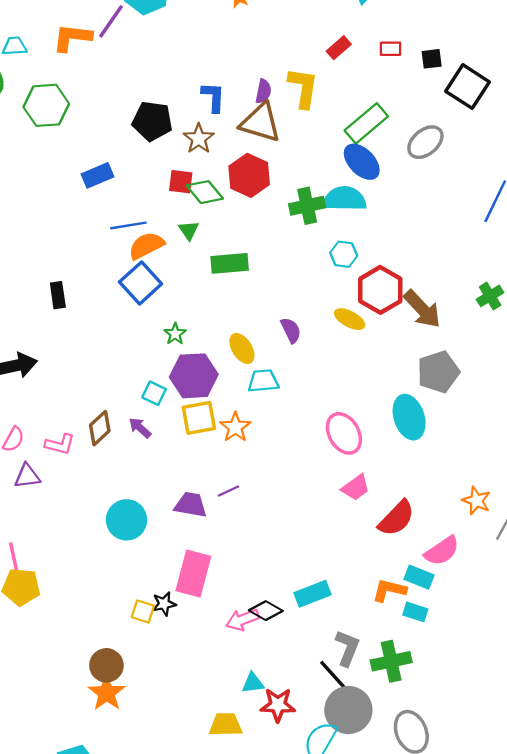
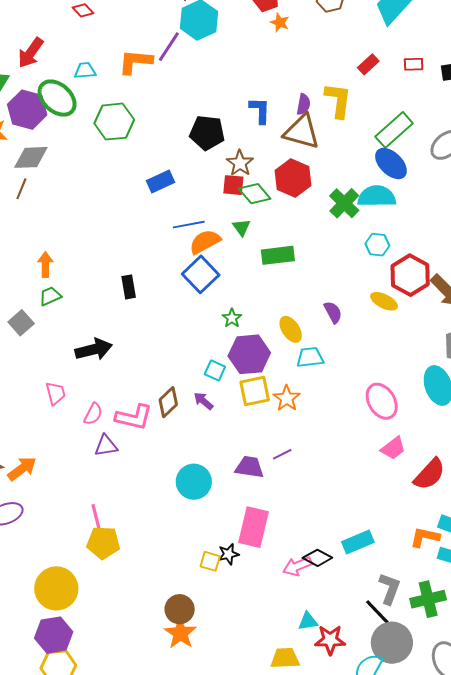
brown star: (199, 139) -> (240, 163), moved
green cross: (307, 206) -> (344, 203), turned -32
pink L-shape: (60, 444) -> (134, 417), size x1.4

